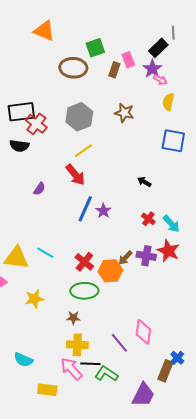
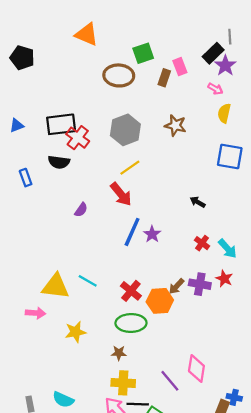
purple star: (152, 69) -> (225, 65), moved
red star: (168, 251) -> (224, 279), size x0.7
blue cross: (177, 358) -> (234, 397), turned -32

